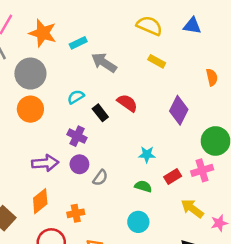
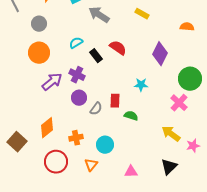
gray circle: (30, 74) -> (39, 24), size x0.6
orange semicircle: (212, 77) -> (187, 27), turned -72
cyan star: (147, 154) -> (141, 85), moved
purple arrow: (45, 163) -> (52, 82), moved, turned -35
pink cross: (202, 170) -> (179, 103), turned -30
red rectangle: (173, 177) -> (115, 101), moved, turned -56
cyan circle: (138, 222) -> (105, 145), moved

